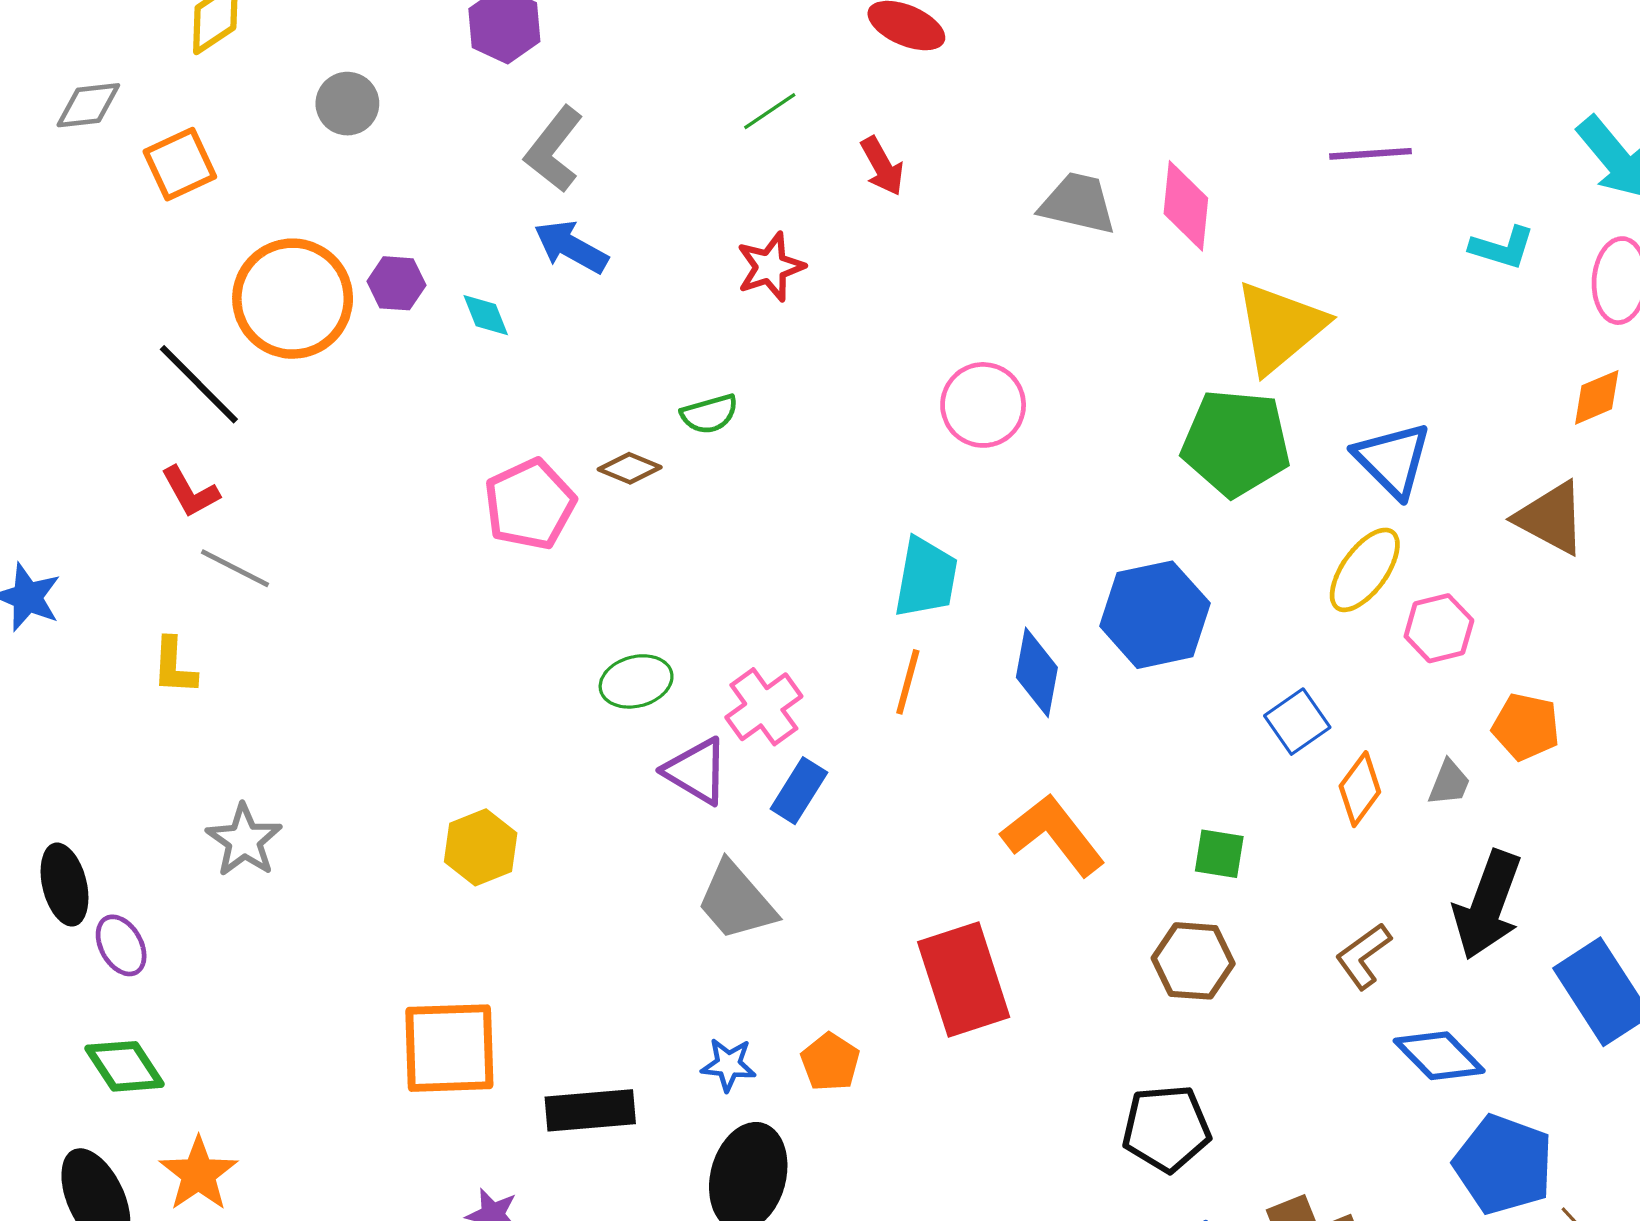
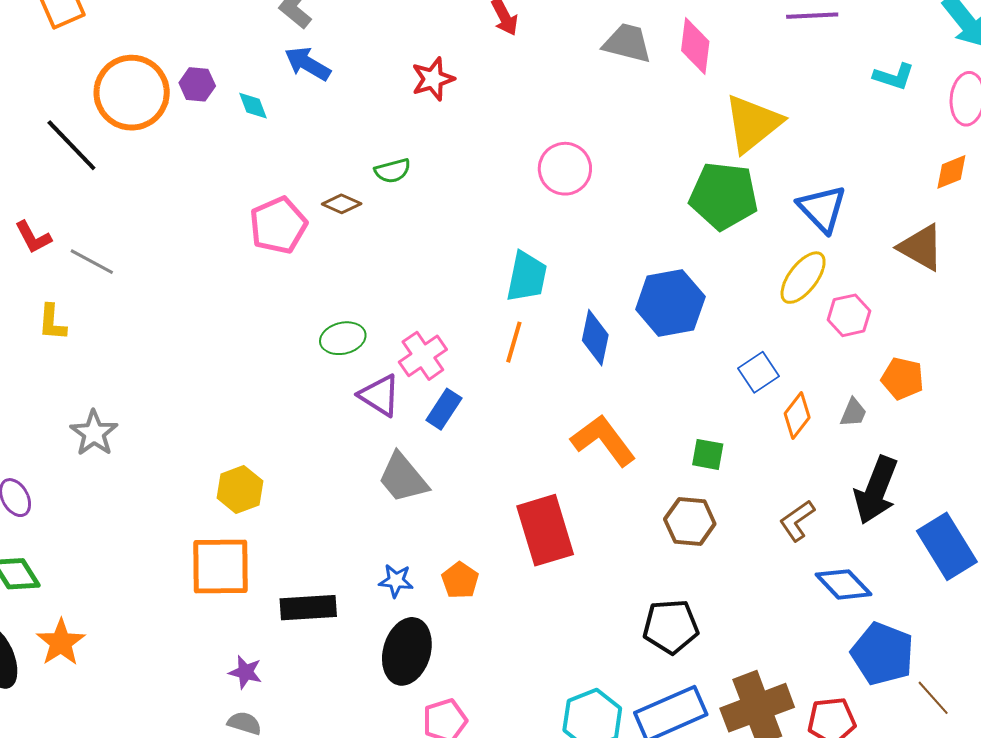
red L-shape: (190, 492) -> (33, 237), moved
yellow hexagon: (481, 847) -> (240, 490), moved

